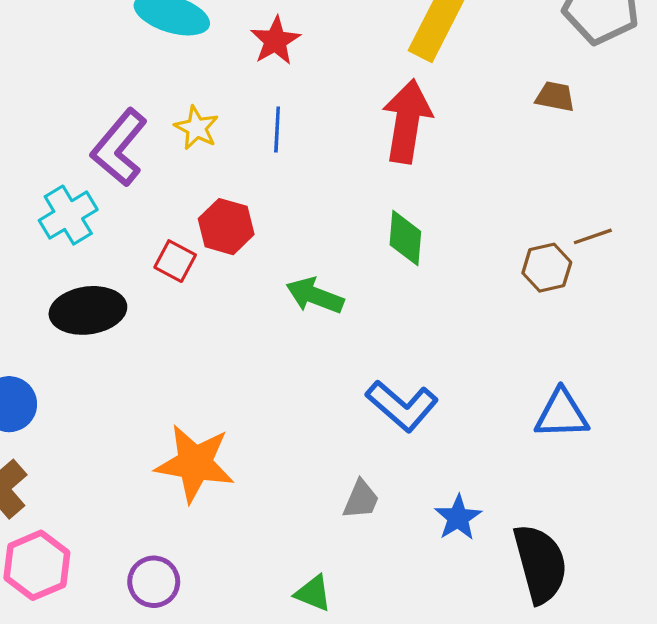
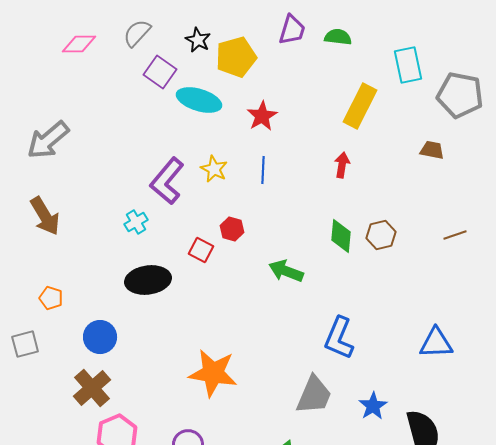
red arrow: (407, 121) -> (342, 165), size x0.5
cyan cross: (68, 215) -> (136, 222), size x0.7
red hexagon: (226, 227) -> (232, 229), size x0.7
brown hexagon: (547, 268) -> (381, 235), moved
blue L-shape: (402, 406) -> (339, 338), turned 72
gray trapezoid: (361, 500) -> (314, 395), size x1.6

